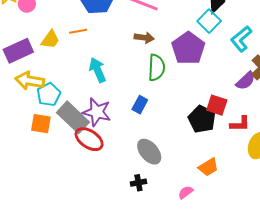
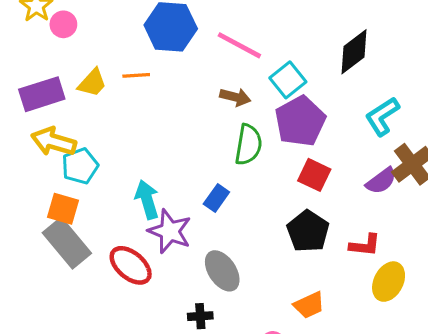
cyan square: (209, 21) -> (288, 80), moved
cyan arrow: (97, 70) -> (147, 200), moved
red square: (217, 105) -> (314, 175), moved
purple star: (97, 112) -> (170, 231), moved
gray rectangle: (73, 117) -> (67, 243), moved
red ellipse: (89, 139) -> (131, 265), moved

